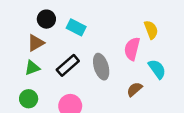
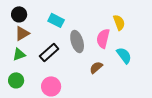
black circle: (46, 19) -> (19, 14), moved
gray ellipse: (101, 67) -> (77, 41), moved
brown semicircle: (134, 89) -> (96, 67), moved

